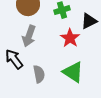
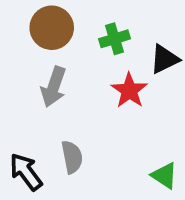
black arrow: (14, 59) -> (26, 172), moved
green triangle: (73, 72) -> (164, 175), moved, size x0.7

